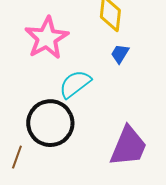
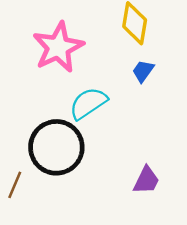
purple trapezoid: (128, 146) -> (146, 180), size x0.6

